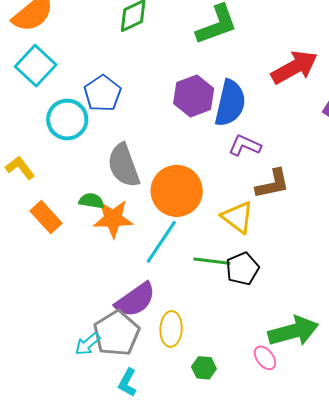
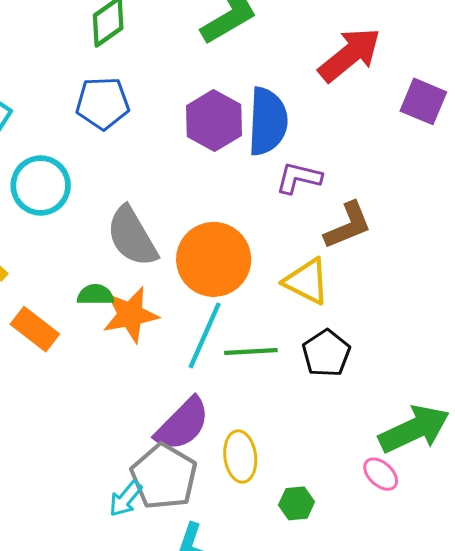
blue pentagon: (103, 93) -> (103, 103), moved, turned -30
green line: (212, 261) -> (251, 351), moved

